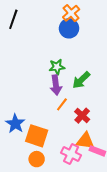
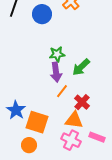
blue circle: (69, 28) -> (42, 14), moved
orange triangle: (85, 141) -> (74, 120), moved
orange circle: (37, 159) -> (29, 145), moved

